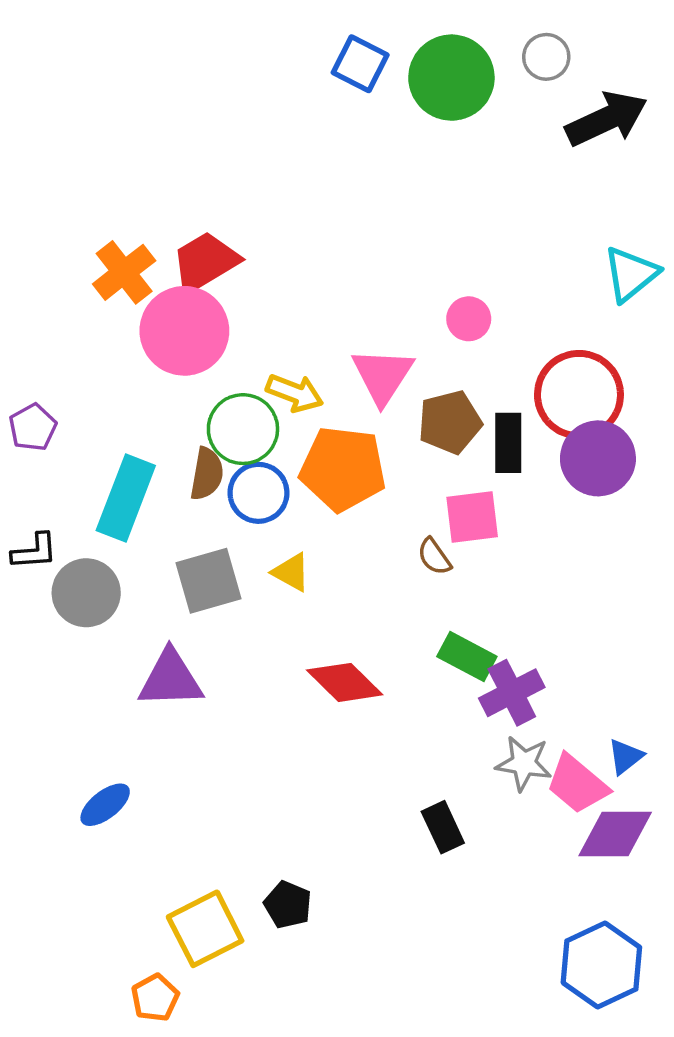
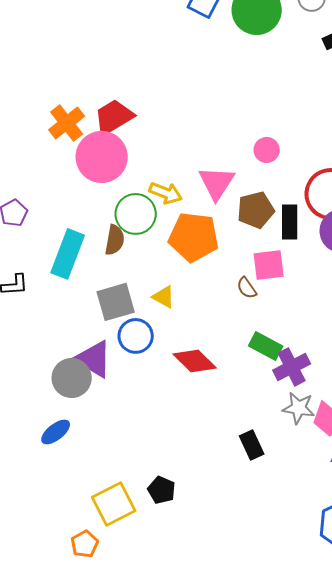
blue circle: (258, 493) -> (136, 336), moved
gray circle: (86, 593) -> (72, 378), moved
purple triangle: (171, 679) -> (94, 359), turned 33

